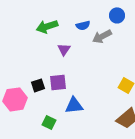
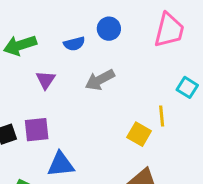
blue circle: (117, 15) -> (109, 29), moved
gray arrow: (102, 36) -> (100, 80), moved

